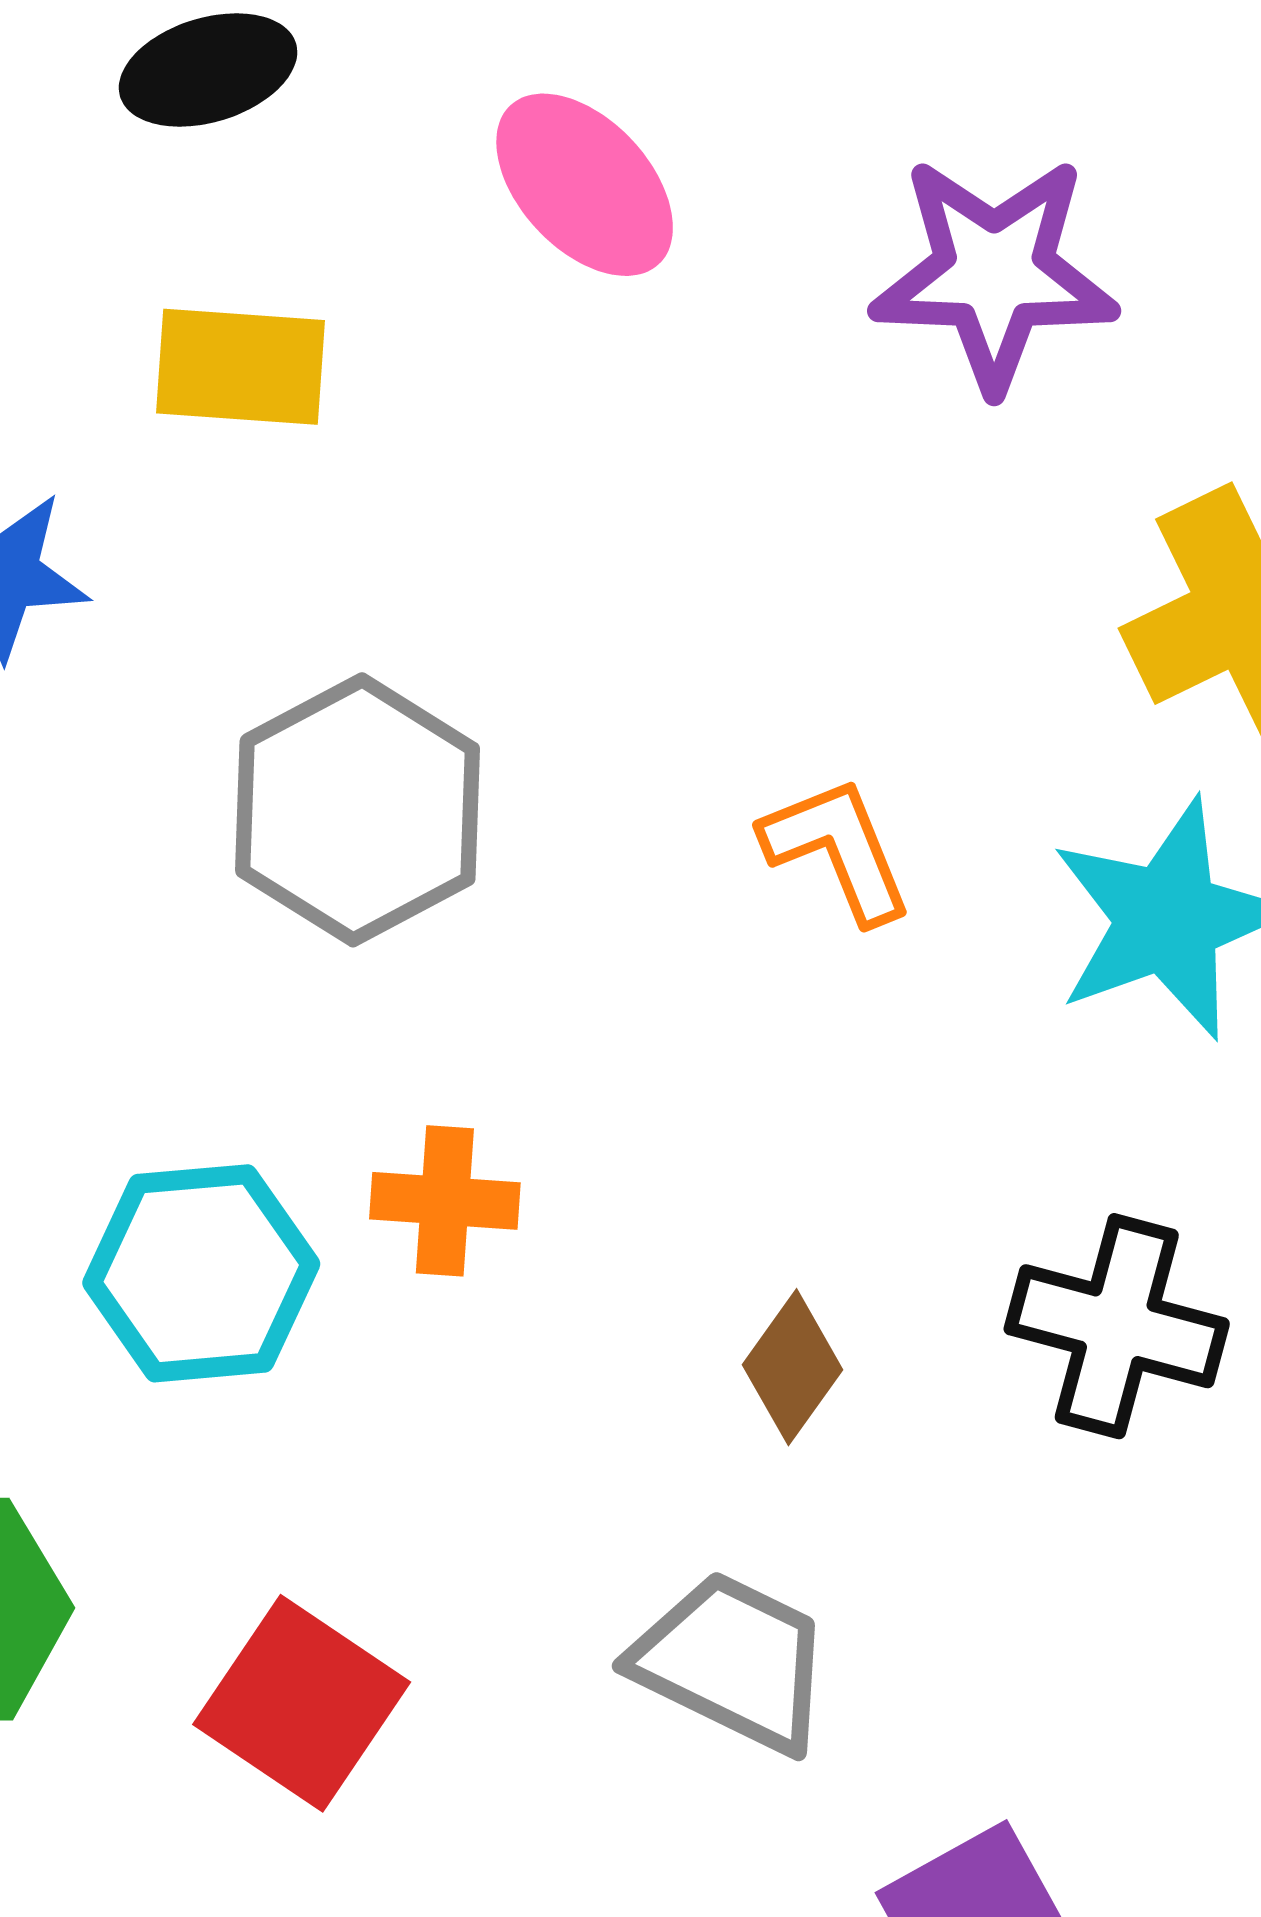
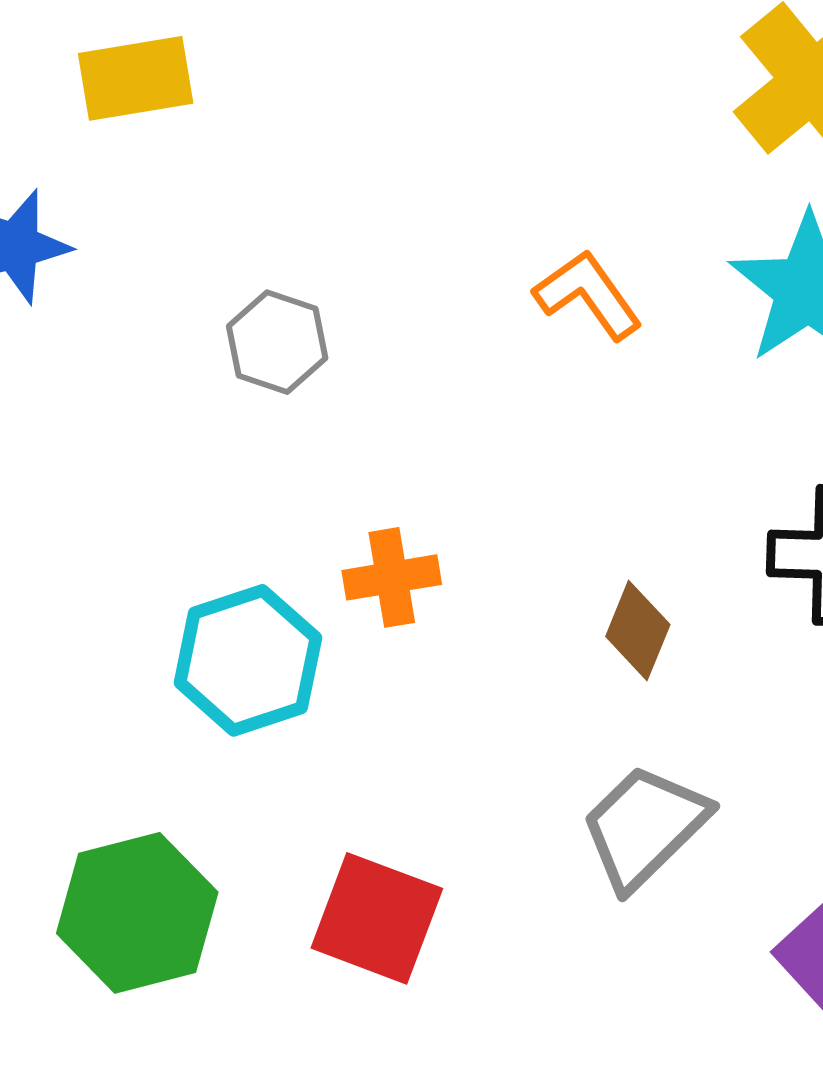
gray hexagon: (358, 810) -> (277, 342), size x0.6
gray trapezoid: (733, 1662) -> (644, 827), turned -57

